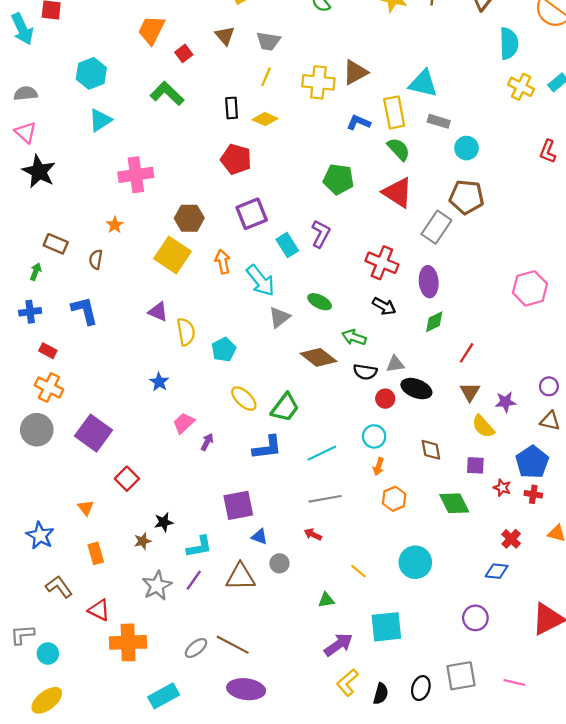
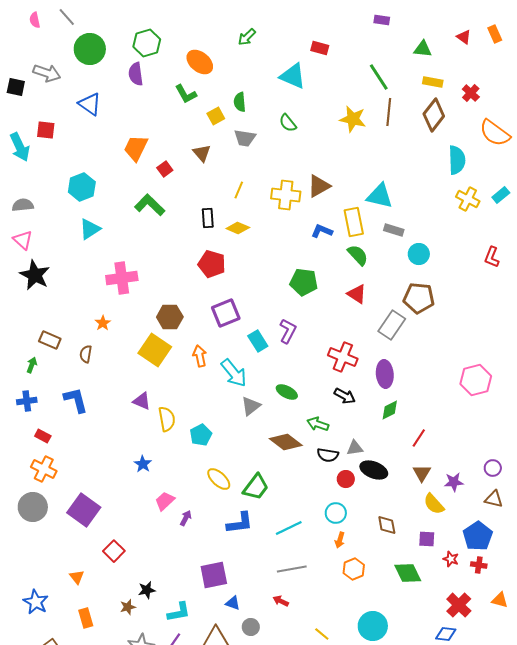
gray trapezoid: (268, 41) -> (245, 138), moved
red triangle: (397, 193) -> (357, 294), size x0.7
red cross: (511, 539) -> (459, 605), size x1.4

